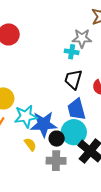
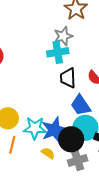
cyan cross: (72, 52) -> (58, 52), size x1.5
cyan star: (26, 116) -> (35, 128), turned 30
black circle: (57, 139) -> (71, 139), size x1.6

